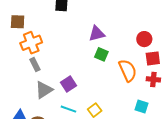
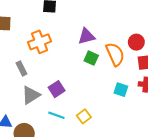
orange cross: (31, 43) -> (40, 42), moved
orange semicircle: (128, 70) -> (115, 54), moved
cyan square: (141, 106) -> (121, 90), moved

